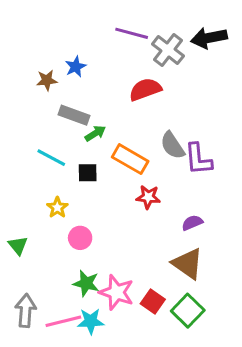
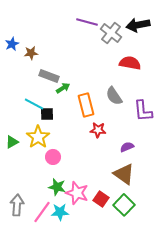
blue star: (76, 67) -> (12, 44), moved
red semicircle: (145, 89) -> (130, 63), moved, turned 30
orange rectangle: (130, 159) -> (86, 105), turned 45
purple L-shape: (198, 159) -> (143, 111), moved
black square: (88, 173) -> (47, 114), moved
yellow star: (57, 208) -> (38, 137), size x1.6
green triangle: (18, 245) -> (12, 142), moved, turned 40
pink line: (63, 321) -> (42, 212), turned -40

